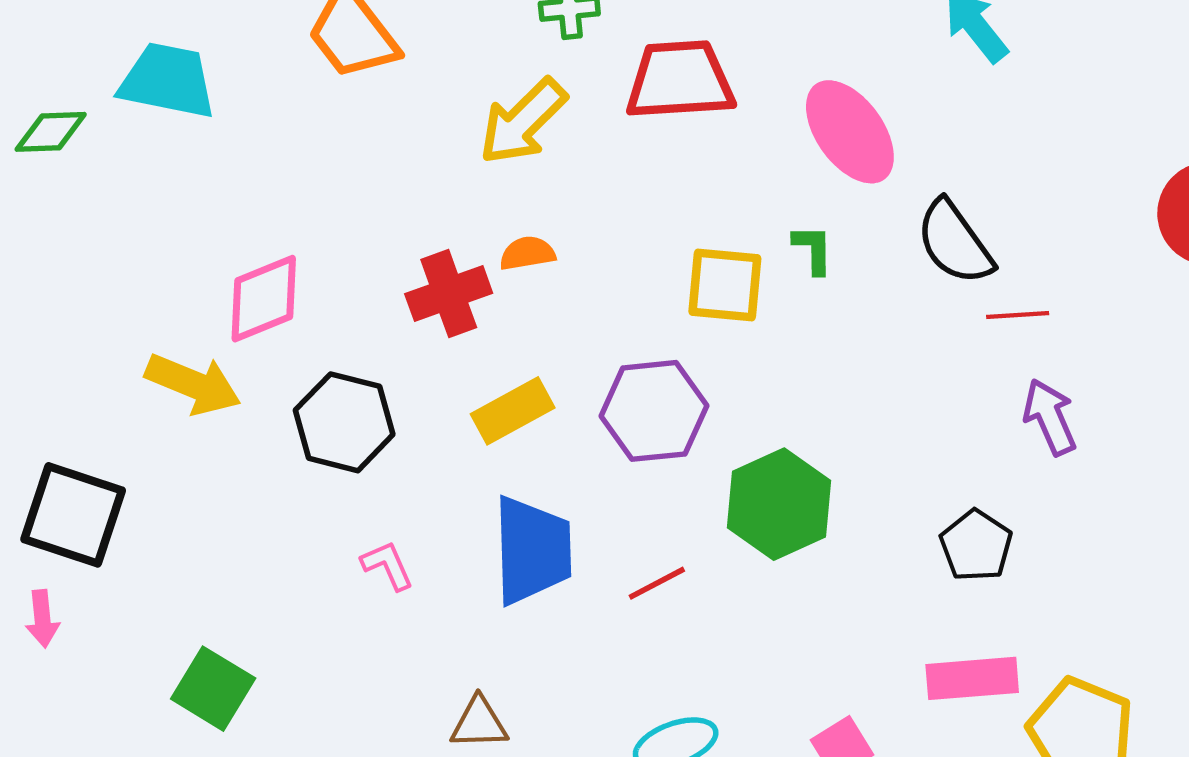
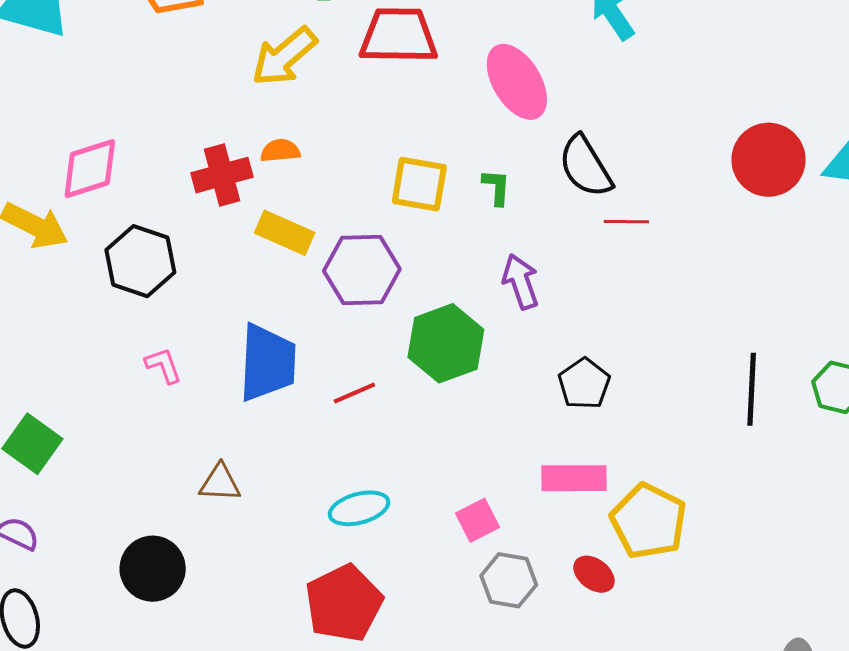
green L-shape: (813, 249) -> (496, 187), moved
yellow rectangle: (513, 411) -> (285, 233), moved, turned 48
purple arrow: (1050, 417) -> (521, 282), moved

